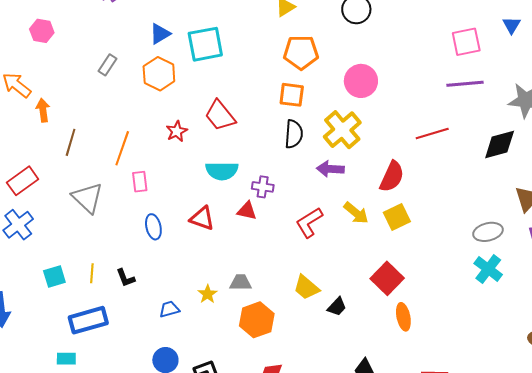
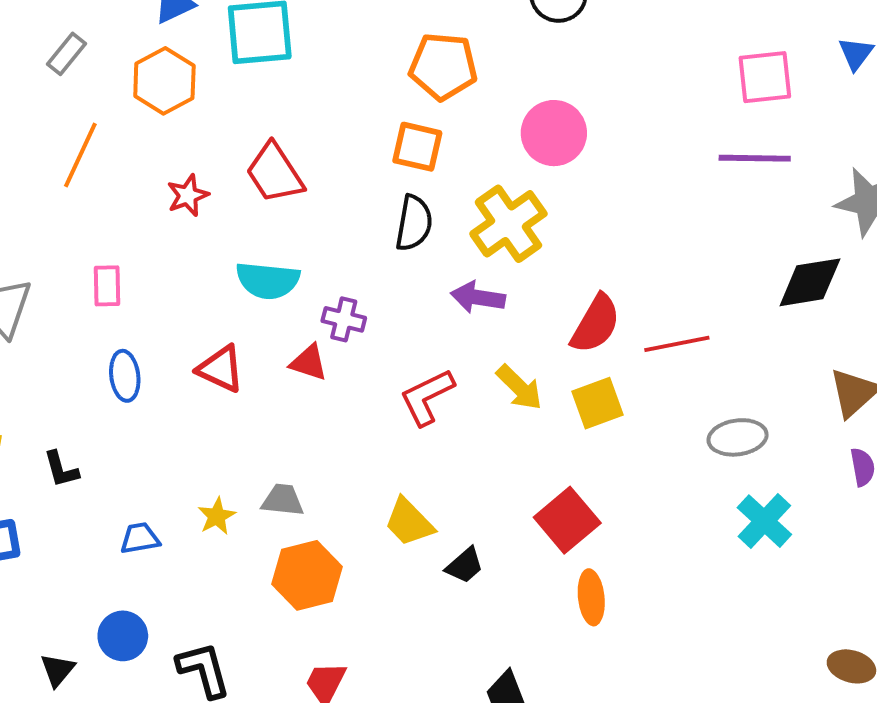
red line: (432, 133) -> (677, 344), moved
orange line: (122, 148) -> (80, 155), moved
gray ellipse: (488, 232) -> (738, 437), moved

